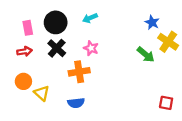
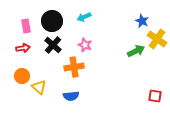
green arrow: (146, 55) -> (136, 51), turned -66

